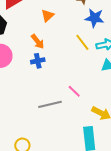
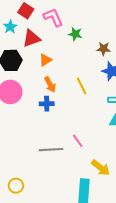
orange triangle: (48, 16) -> (45, 60), moved
yellow line: (82, 42) -> (82, 86), moved

